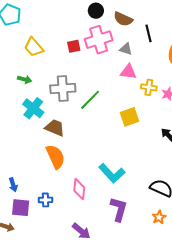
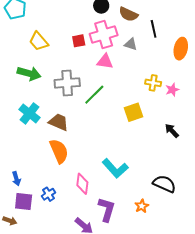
pink triangle: (128, 72) -> (105, 62), moved
green arrow: (25, 79) -> (29, 73), size x1.6
cyan cross: (33, 108) -> (30, 113), moved
blue cross: (46, 200) -> (49, 194), turned -32
purple L-shape: (119, 209) -> (107, 209), moved
orange star: (159, 217) -> (142, 206), moved

